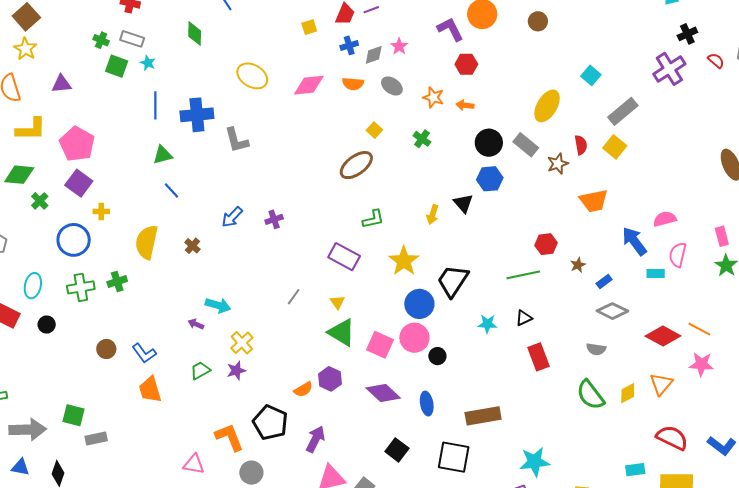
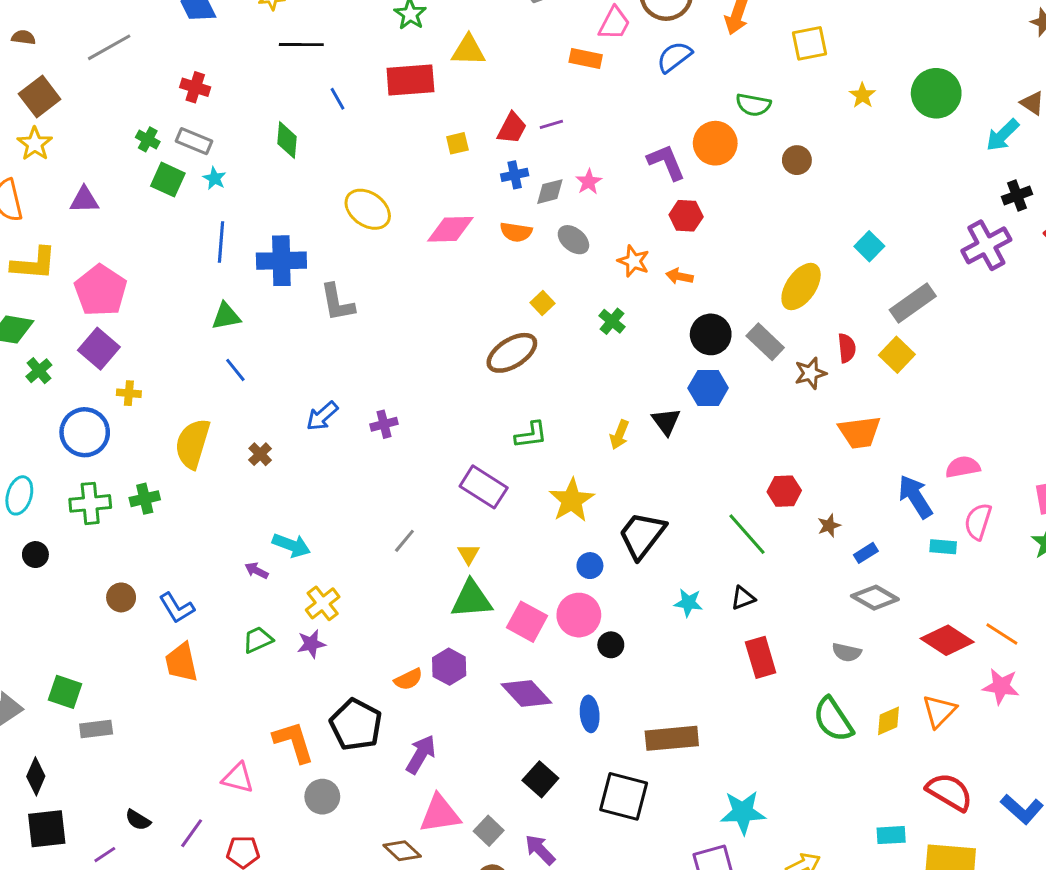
green line: (523, 275) -> (747, 534), turned 56
blue circle: (419, 304) -> (590, 566), size x0.6
green triangle: (342, 333) -> (472, 599), turned -40

